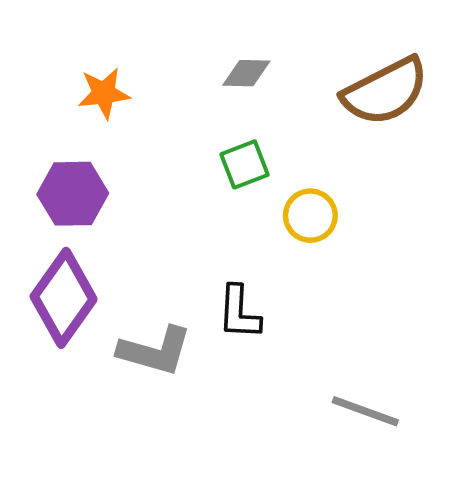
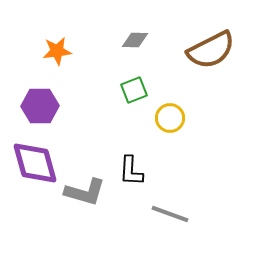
purple diamond: (64, 298) -> (35, 163), turned -51
gray line: (365, 411) -> (170, 214), moved

